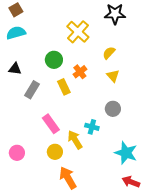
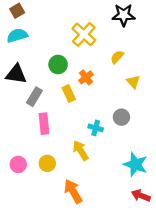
black triangle: (15, 69) -> (16, 74), size x1.5
yellow triangle: (113, 76) -> (133, 82), moved
pink rectangle: (51, 124) -> (44, 124), moved, turned 30
cyan cross: (92, 127) -> (96, 128), moved
yellow circle: (55, 152) -> (47, 163), moved

